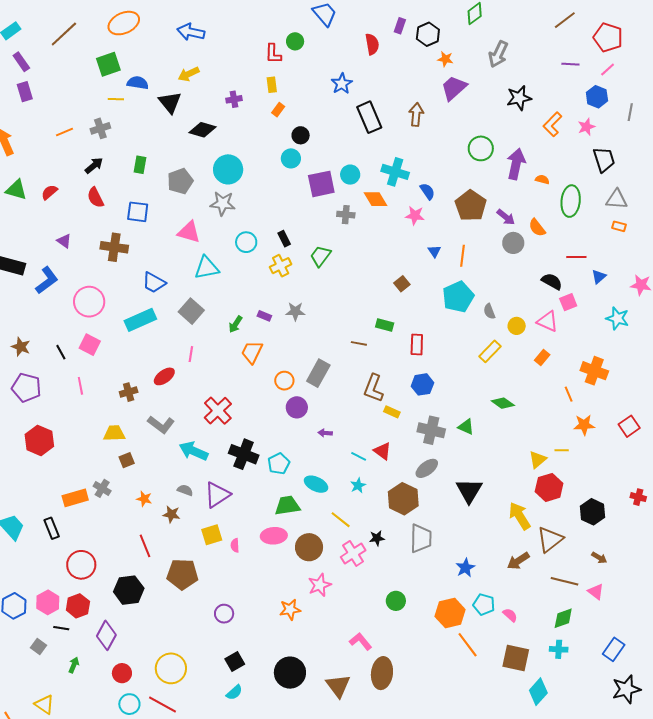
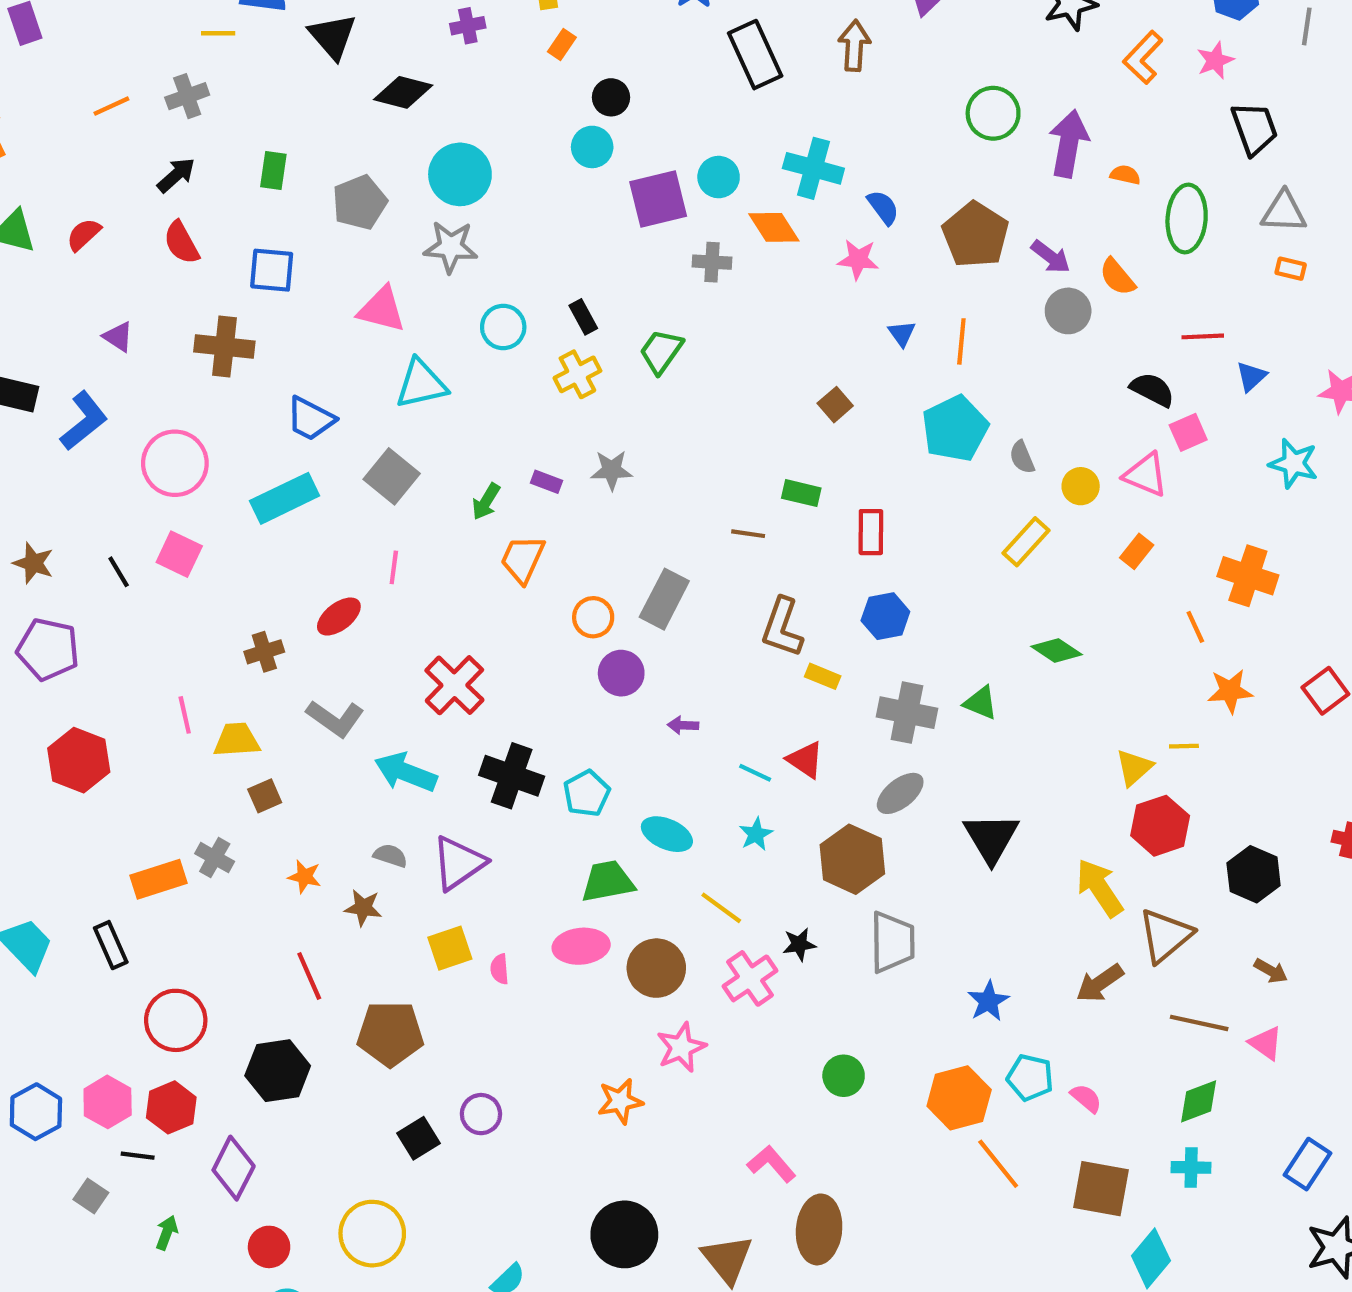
pink line: (80, 386) -> (185, 715), moved
black square: (235, 661) -> (419, 1138), moved

